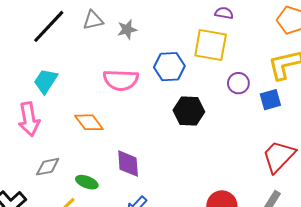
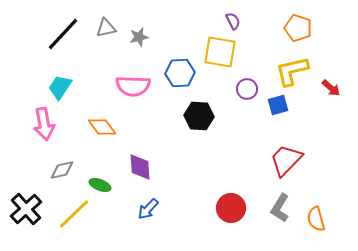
purple semicircle: (224, 13) -> (233, 21), turned 54

